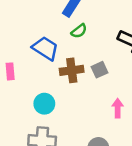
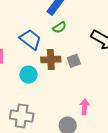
cyan circle: (44, 104) -> (28, 75), moved
pink arrow: (118, 108) -> (84, 107), moved

